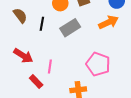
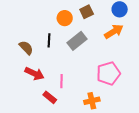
brown semicircle: (20, 16) -> (26, 48), moved
pink pentagon: (98, 64) -> (108, 73), turned -30

